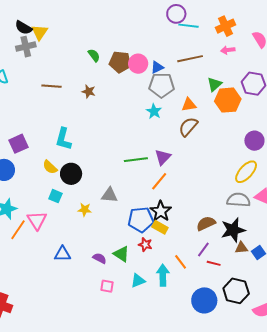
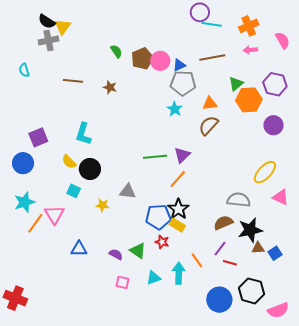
brown pentagon: (120, 62) -> (142, 59), turned -30
purple circle: (254, 141) -> (273, 125), moved
gray semicircle: (239, 200) -> (239, 200), moved

